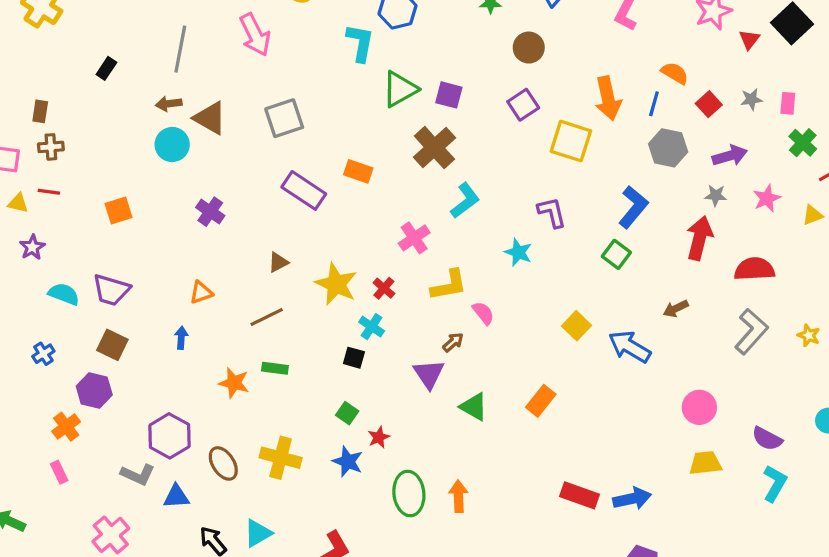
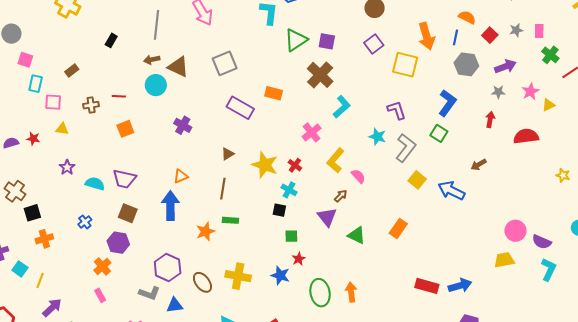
brown rectangle: (40, 111) -> (72, 70), turned 48
brown cross: (51, 147) -> (91, 105), moved
red line: (49, 192) -> (119, 96), moved
yellow triangle: (813, 215) -> (548, 105), moved
red arrow: (699, 238) -> (490, 119), size x0.6
purple star: (32, 247) -> (67, 167), moved
yellow L-shape: (449, 285) -> (335, 160), turned 145
brown line: (267, 317) -> (223, 189), turned -50
gray L-shape: (751, 331) -> (406, 148), moved
blue arrow: (181, 338) -> (170, 206), size x2.0
orange star: (234, 383) -> (205, 231), turned -30
pink circle: (699, 407) -> (515, 231), moved
green square: (347, 413) -> (291, 236), moved, turned -32

